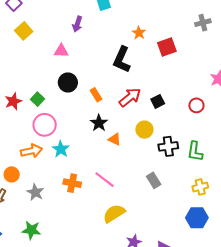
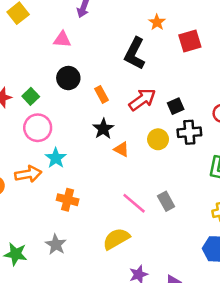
black cross: (168, 146) -> (189, 132), moved
orange arrow: (32, 151) -> (28, 174), moved
pink line: (105, 180) -> (134, 203), moved
gray star: (35, 192) -> (56, 245), moved

